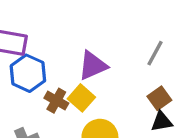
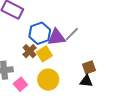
gray line: (155, 53) -> (72, 34), moved
blue hexagon: (28, 73) -> (40, 33), moved

